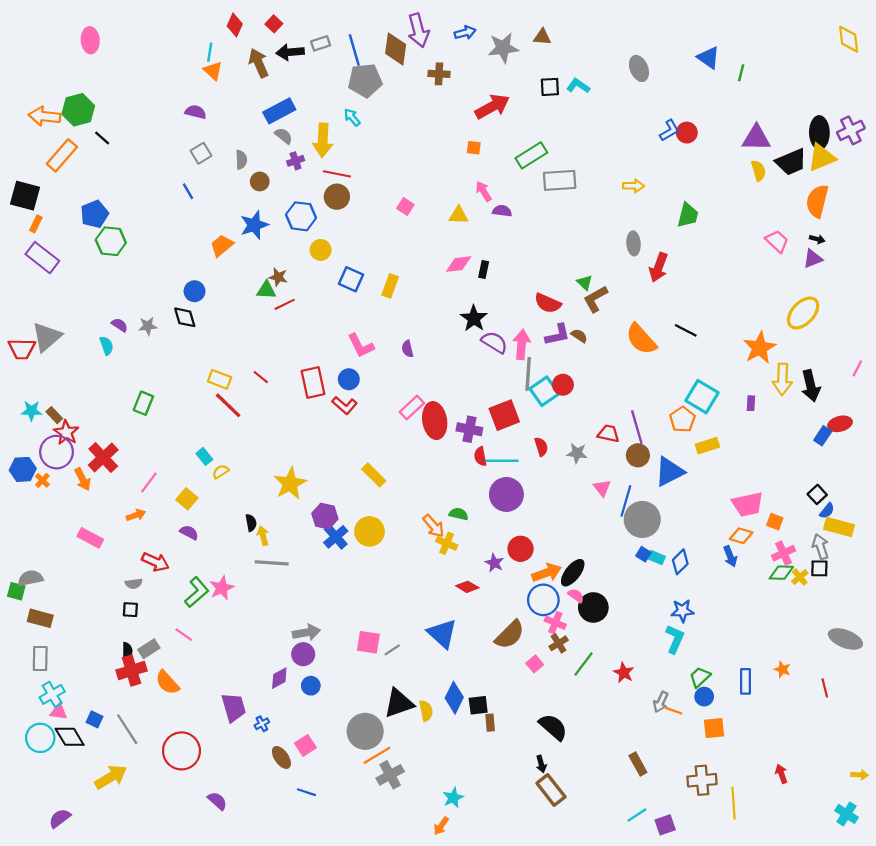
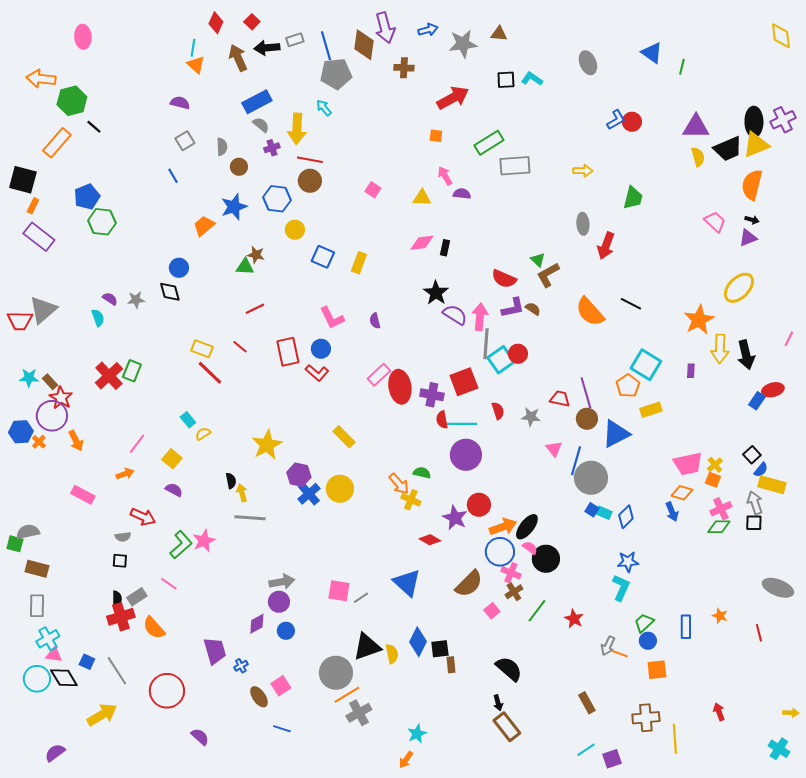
orange arrow: (45, 116) -> (41, 79), moved
red line: (285, 304) -> (255, 309), moved
red cross: (103, 458) -> (109, 376), moved
purple star: (494, 563) -> (455, 518), size x1.4
yellow cross: (800, 577) -> (715, 465), moved

